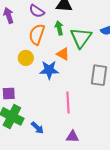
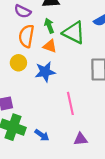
green triangle: (81, 38) -> (74, 33), turned -30
orange triangle: (63, 54) -> (50, 46), moved

